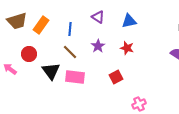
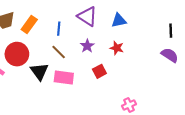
purple triangle: (98, 17) -> (87, 16), size x1.5
red circle: (29, 54) -> (17, 54), size x1.5
red square: (116, 77) -> (99, 71), moved

